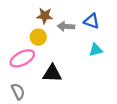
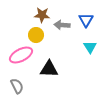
blue triangle: (92, 21) -> (86, 20), turned 42
cyan triangle: (96, 50) -> (90, 47), turned -48

